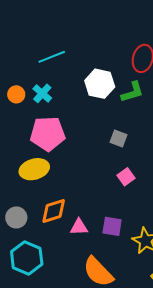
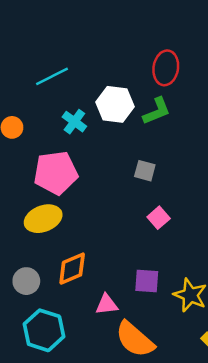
cyan cross: (42, 93) -> (74, 122), moved
pink triangle: (79, 227) -> (107, 304), moved

